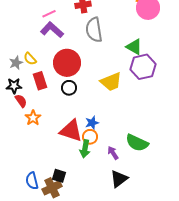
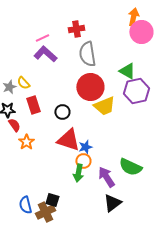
red circle: (67, 63) -> (90, 87), moved
red triangle: (71, 131) -> (68, 140), moved
purple arrow: (113, 153) -> (106, 177), size x1.5

